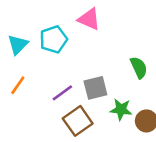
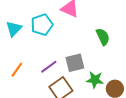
green semicircle: (139, 67) -> (103, 37), moved
orange line: (18, 85) -> (17, 70), moved

